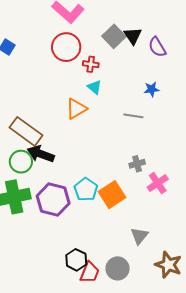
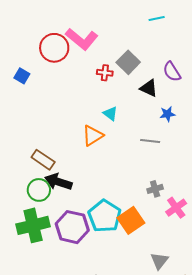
black triangle: (133, 36) -> (149, 88), moved, turned -30
red circle: (66, 47) -> (54, 48), moved
red cross: (91, 64) -> (105, 73), moved
brown rectangle: (26, 131) -> (43, 160), size x0.7
cyan pentagon: (86, 189) -> (105, 216), size x1.4

